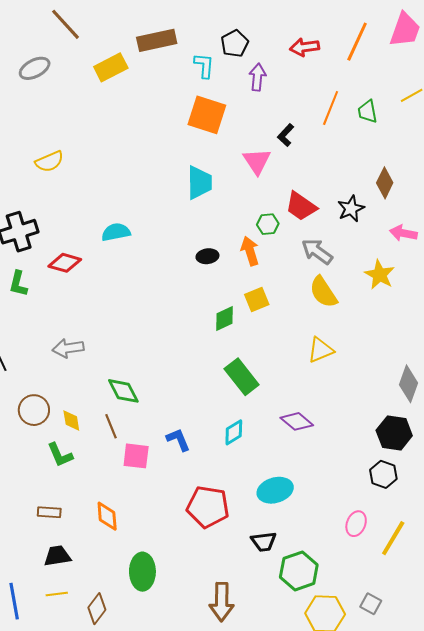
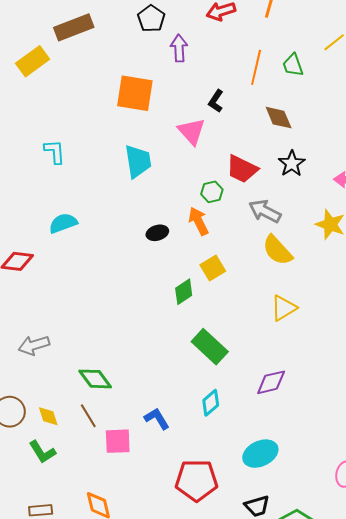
cyan L-shape: (204, 66) -> (55, 152), moved
brown diamond: (385, 183) -> (279, 118), moved, turned -40
purple diamond: (297, 421) -> (271, 382), turned -44

